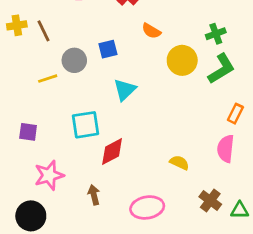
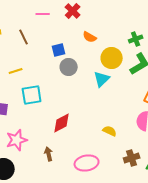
brown line: (43, 31) -> (24, 37), moved
gray circle: (74, 60) -> (69, 67), moved
cyan triangle: (125, 90) -> (102, 79), moved
cyan square: (85, 125) -> (32, 95), moved
brown cross: (210, 200) -> (132, 158), turned 35

